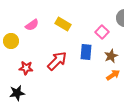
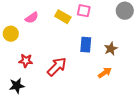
pink square: (102, 32) -> (84, 11), moved, turned -32
red arrow: (57, 61) -> (57, 67), moved
orange arrow: (113, 75) -> (105, 73), moved

